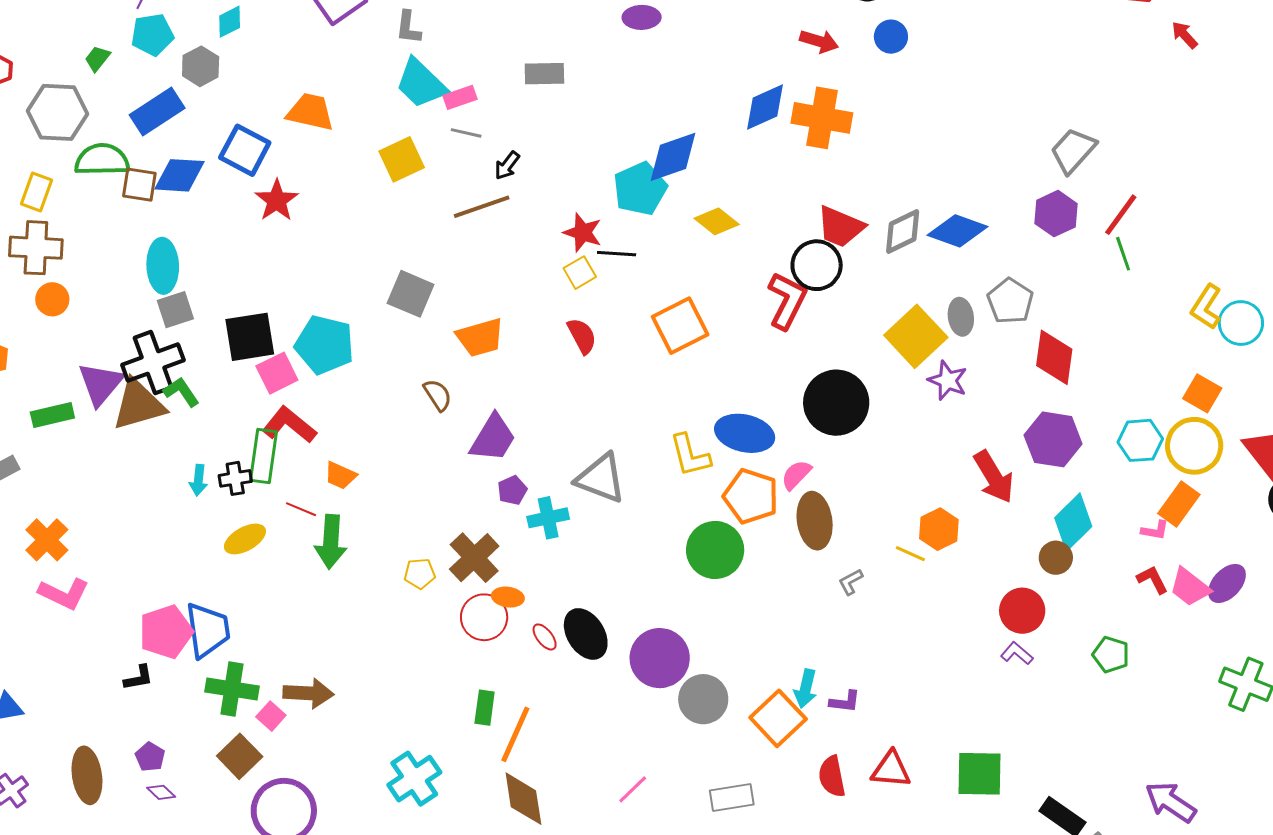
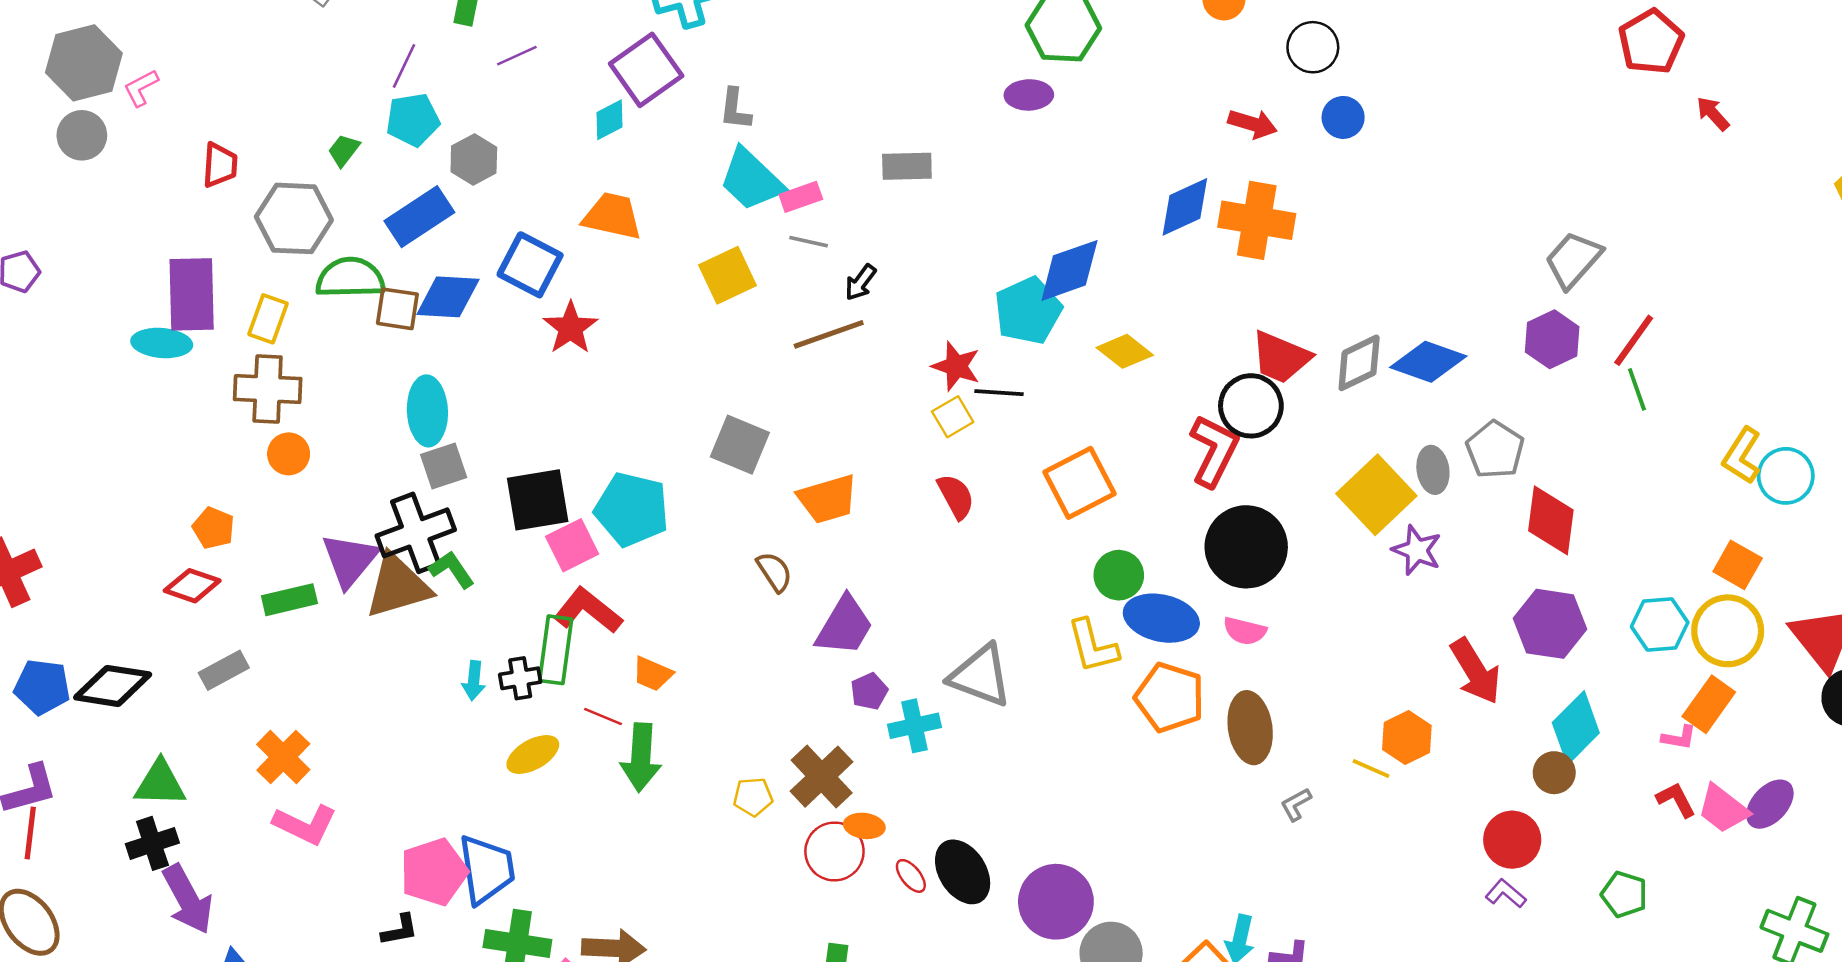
cyan diamond: (230, 22) -> (609, 120), moved
black circle: (836, 403) -> (1246, 547), moved
pink semicircle: (796, 475) -> (1245, 631), moved, turned -120
green circle: (715, 550) -> (1119, 575), moved, size x0.7

